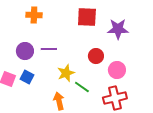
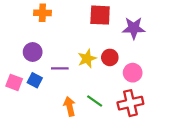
purple line: (49, 49) -> (60, 68), moved
yellow star: (66, 73) -> (87, 59), moved
green line: (82, 87) -> (95, 101), moved

